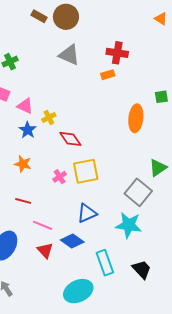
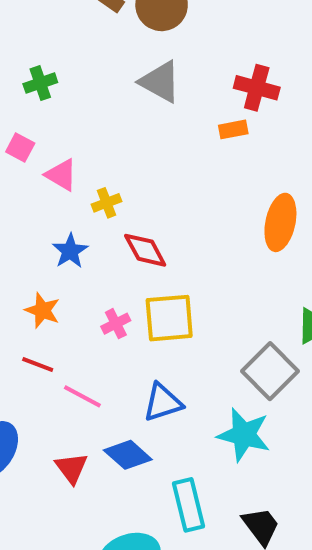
blue star: (28, 130) -> (70, 251), moved
orange star: (23, 164) -> (42, 310), moved
pink line: (43, 225) -> (82, 396), moved

